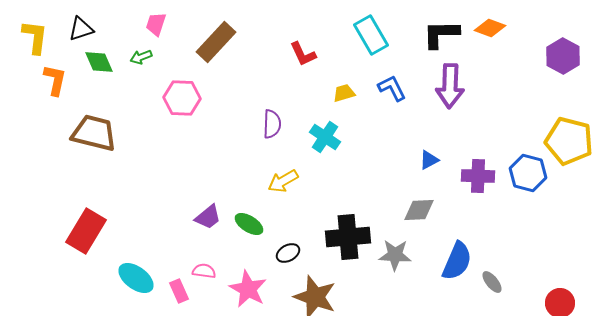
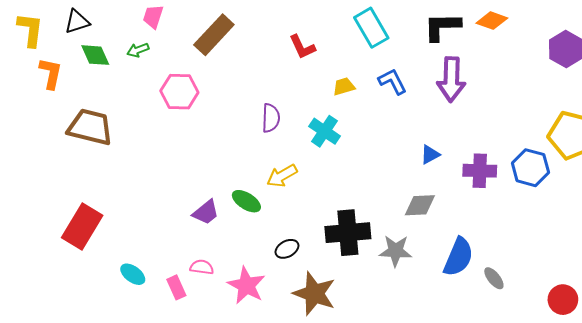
green ellipse: (249, 224) -> (246, 201), moved
cyan ellipse: (136, 278) -> (133, 274), size x0.7

